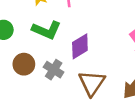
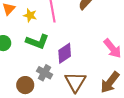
brown circle: (24, 64) -> (25, 85), moved

